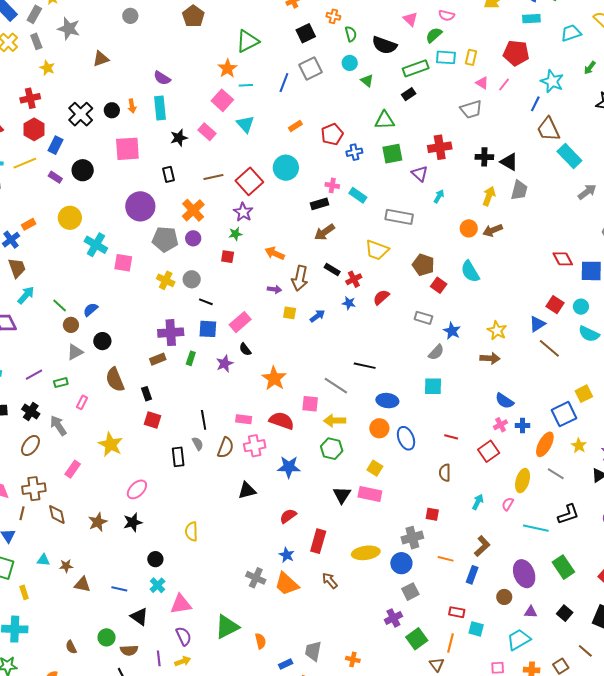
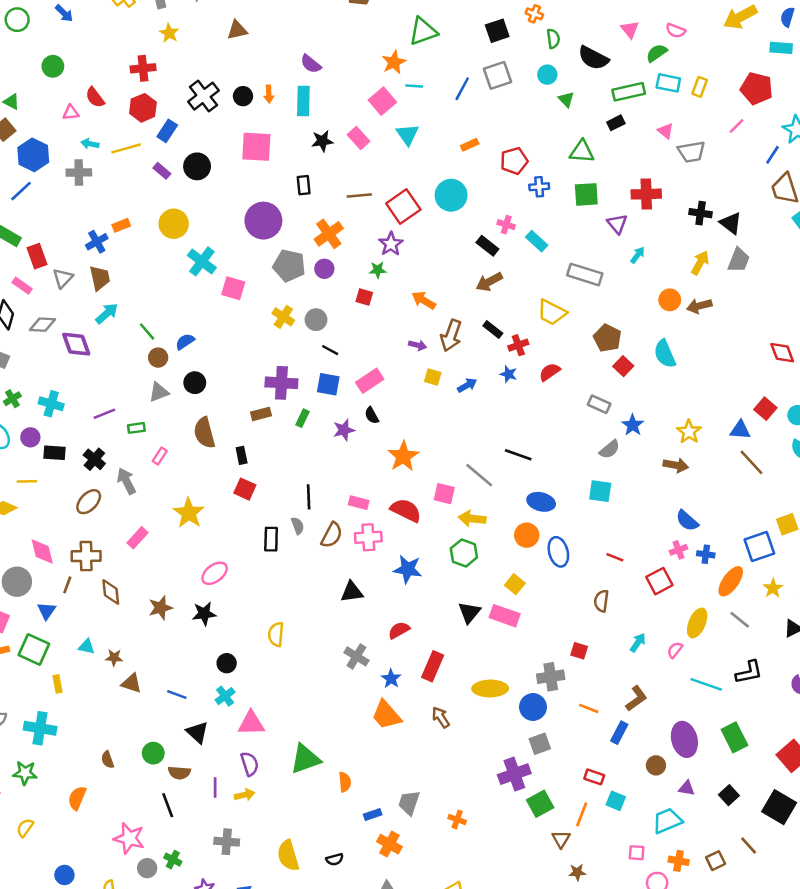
pink triangle: (482, 83) -> (666, 131), moved
black rectangle: (320, 204) -> (487, 246), turned 48
blue triangle: (537, 324) -> (740, 430), turned 30
gray cross: (256, 578) -> (356, 656), moved
purple cross: (393, 618) -> (514, 774), size x1.4

